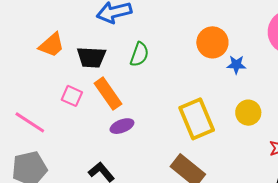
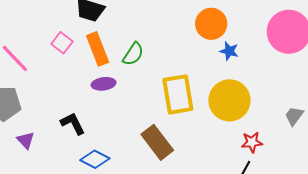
green semicircle: (139, 54) -> (133, 54), moved
yellow circle: (248, 113) -> (229, 100), size x1.6

